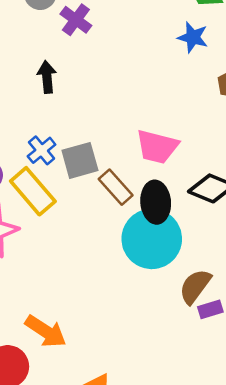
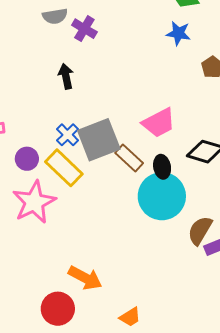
pink trapezoid: (157, 147) -> (159, 123), turned -36
gray square: (80, 160) -> (99, 140), size x1.4
black ellipse: (156, 202) -> (162, 167), size x0.7

